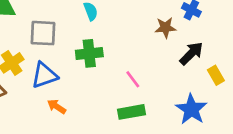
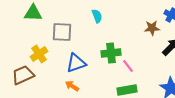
green cross: (89, 53) -> (111, 53), moved
blue triangle: (44, 75) -> (76, 63), moved

